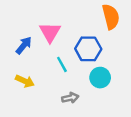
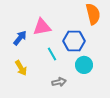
pink triangle: (50, 32) -> (42, 27), turned 48
yellow arrow: (25, 81) -> (21, 68), turned 35

